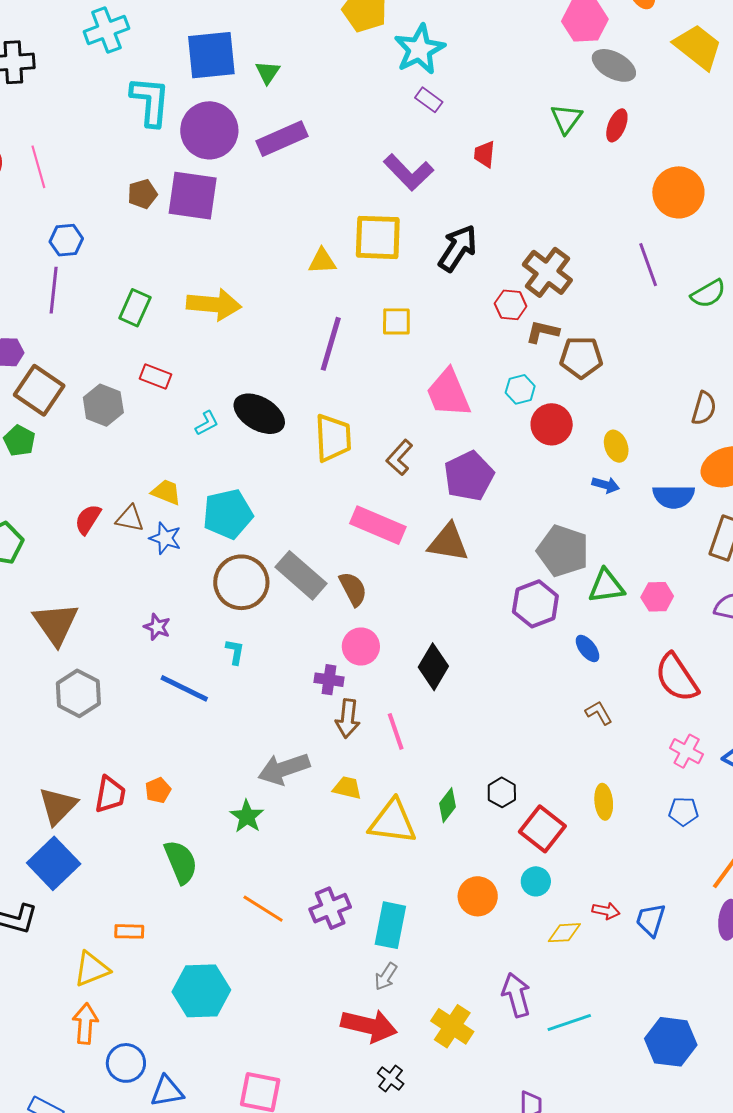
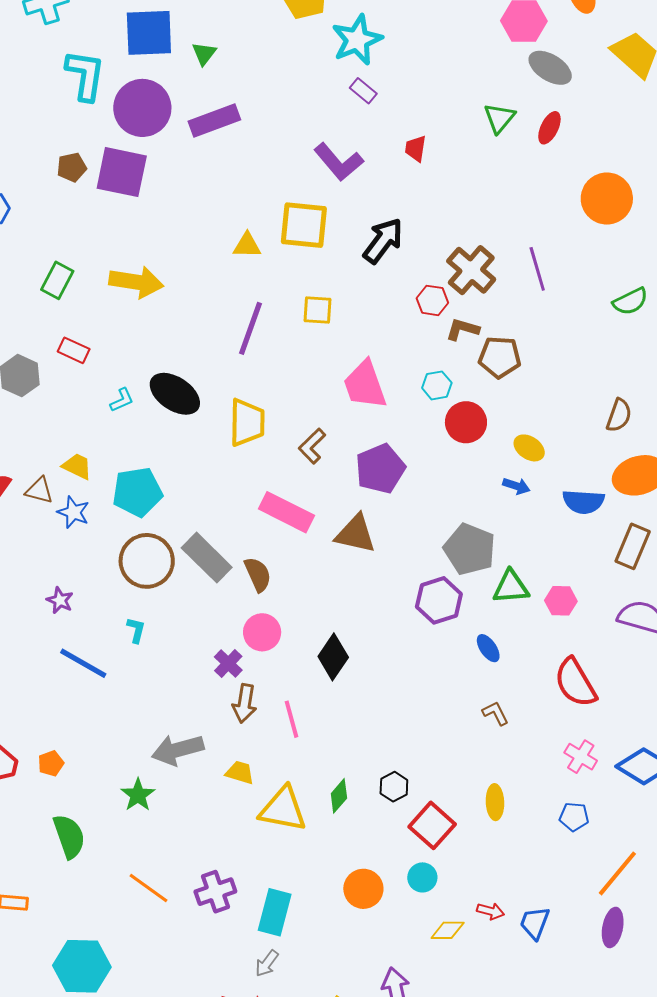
purple line: (648, 265) -> (537, 269), moved
yellow ellipse: (616, 446) -> (529, 448), turned -40
purple cross: (329, 680) -> (228, 663), turned 32

